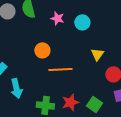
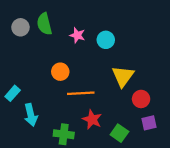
yellow triangle: (97, 54) -> (123, 76), size x1.5
red star: (70, 102) -> (92, 119), moved, turned -30

